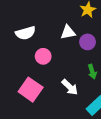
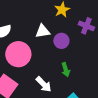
pink circle: (43, 56) -> (18, 54), size x1.6

